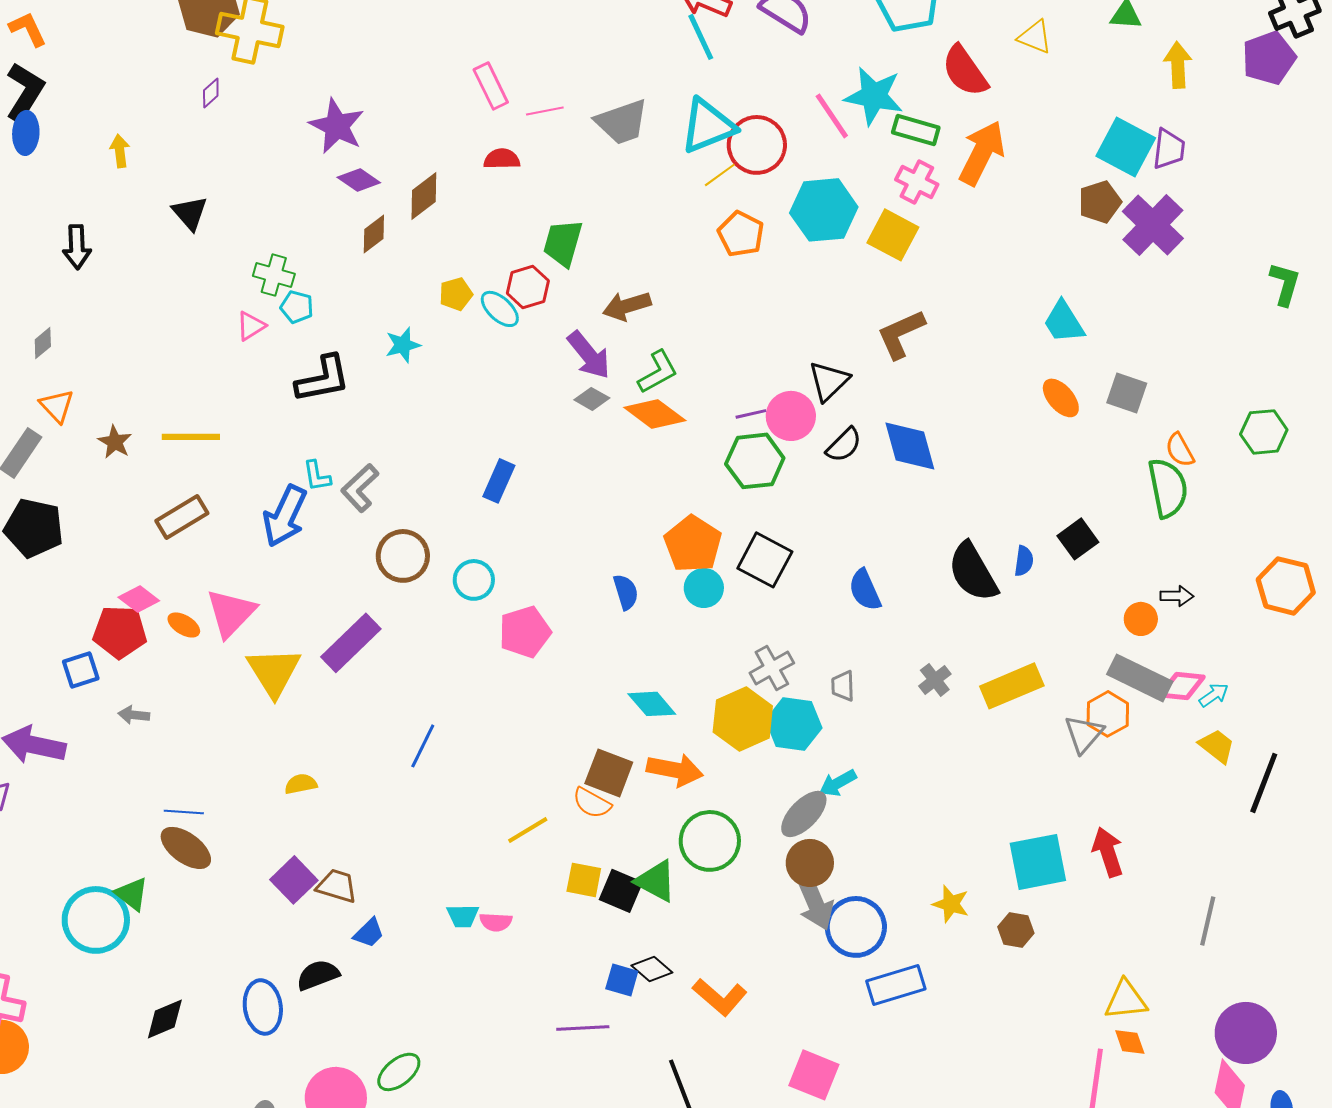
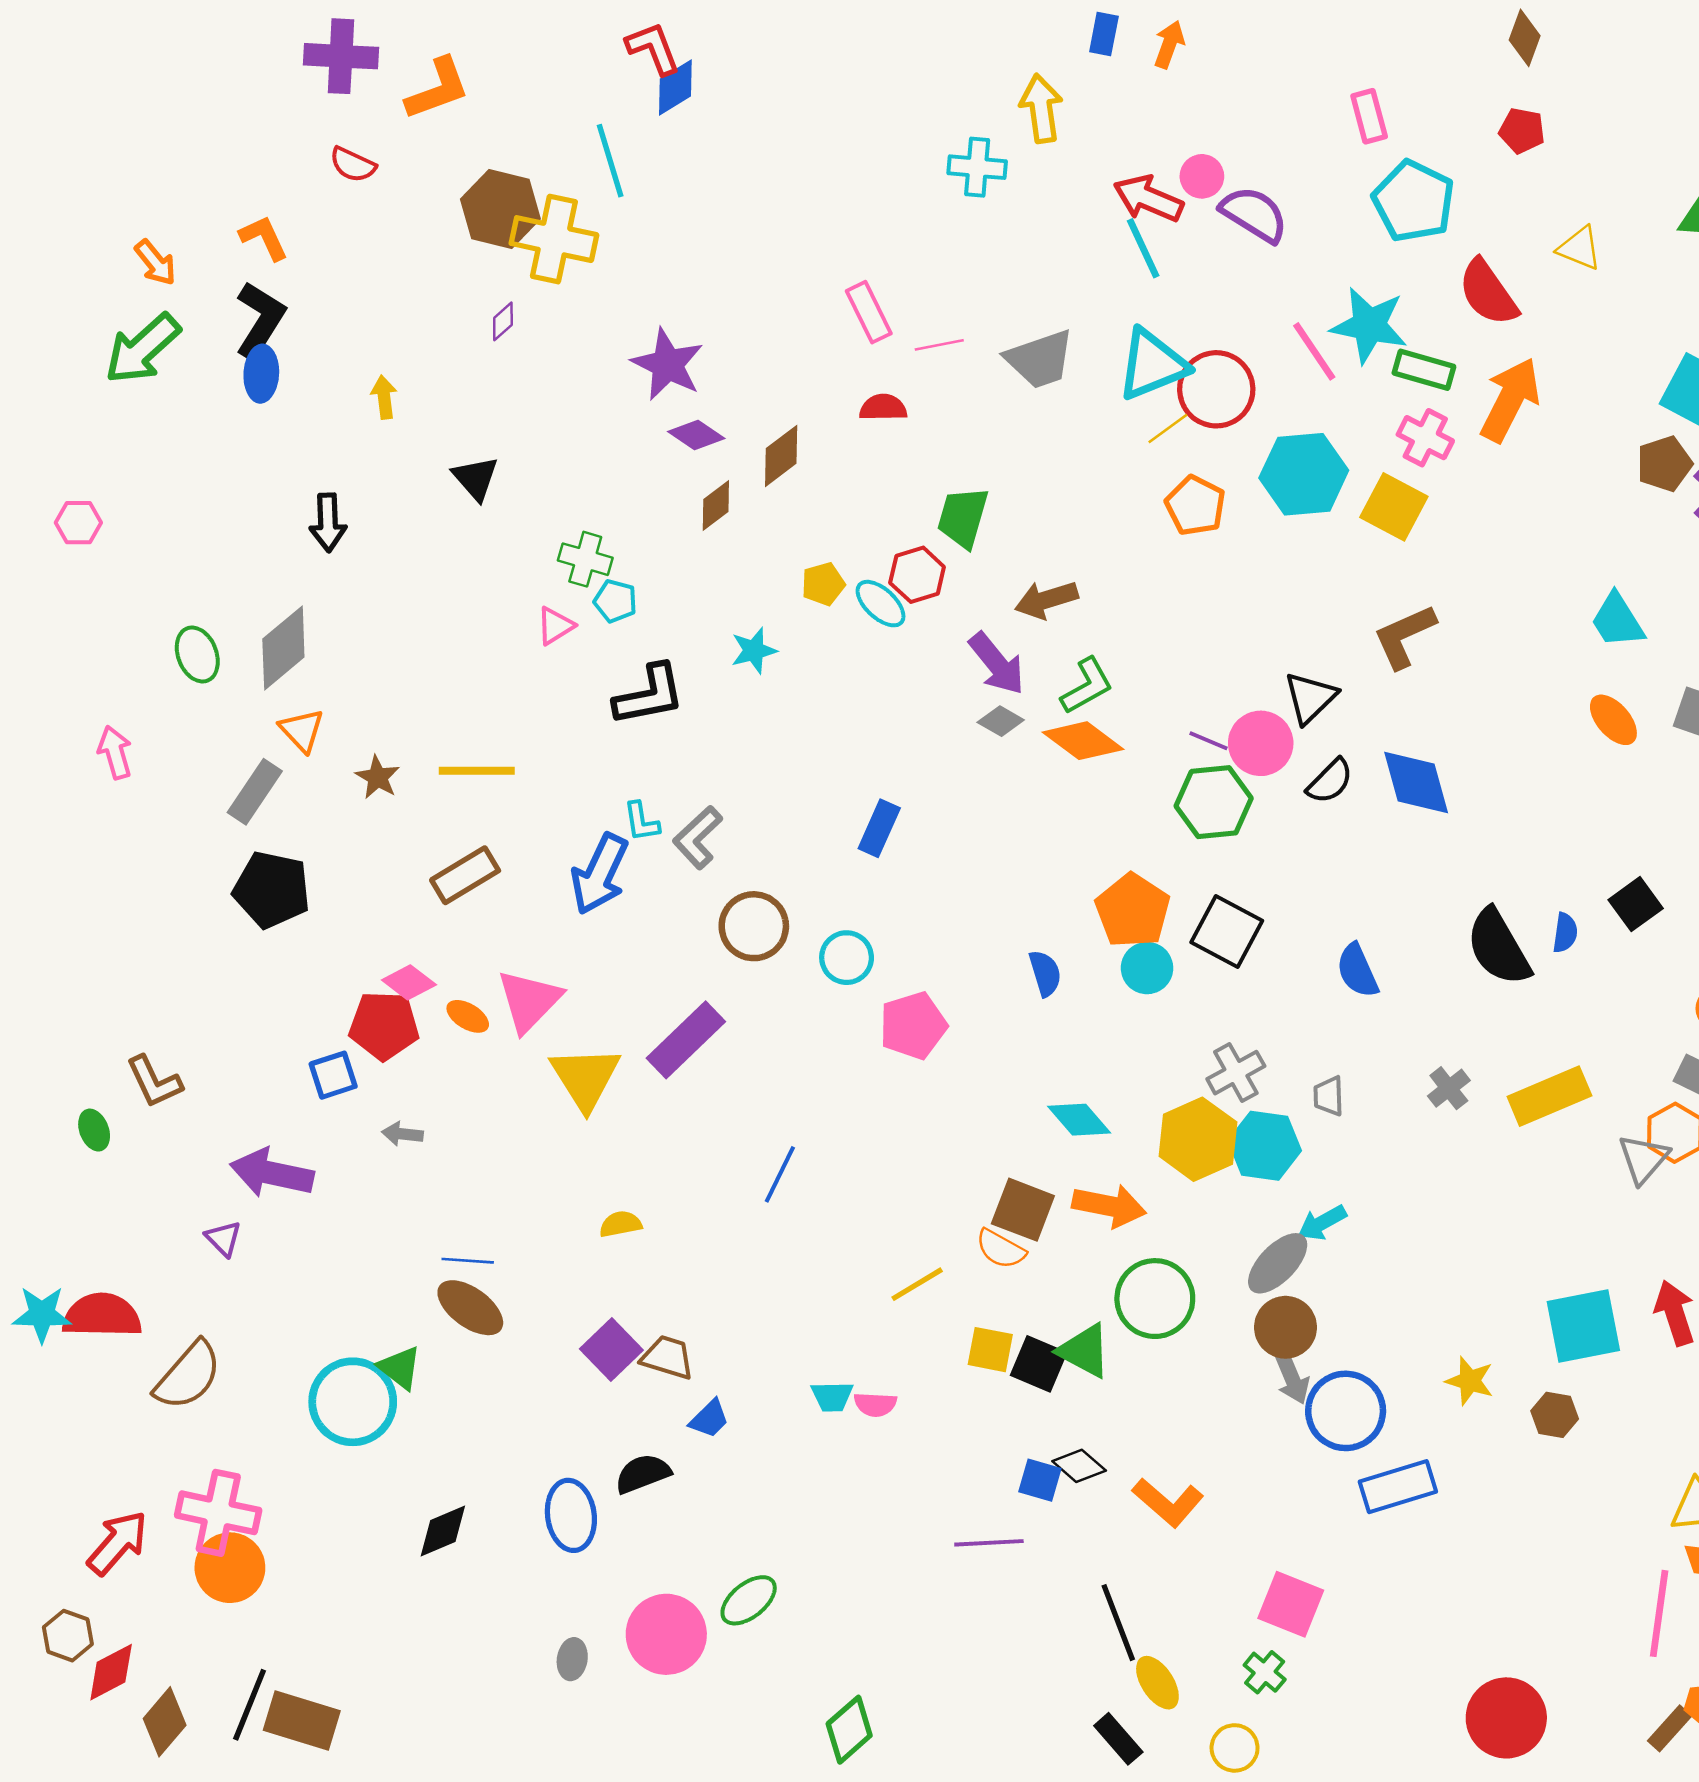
gray diamond: (43, 343) -> (283, 648), size x2.0
purple line: (751, 414) -> (1208, 741), turned 36
gray arrow: (815, 902) -> (1292, 1378), size x0.7

